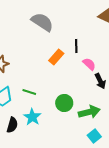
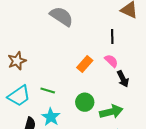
black line: (76, 46) -> (112, 36), moved
orange rectangle: (56, 57) -> (85, 64), moved

